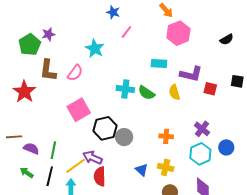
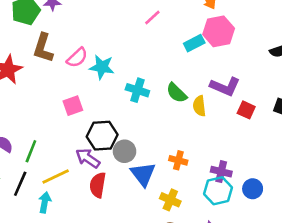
cyan star: (95, 49) -> (102, 67), moved, turned -30
cyan rectangle: (159, 64) -> (194, 43), moved, turned -42
green semicircle: (146, 93) -> (177, 93), moved
pink square: (79, 110) -> (73, 106), size x0.7
purple cross: (202, 129) -> (221, 172), moved, turned -35
purple arrow: (92, 158) -> (88, 158), moved
blue triangle: (142, 170) -> (143, 174), moved, size x1.5
red semicircle: (100, 176) -> (98, 185), moved

